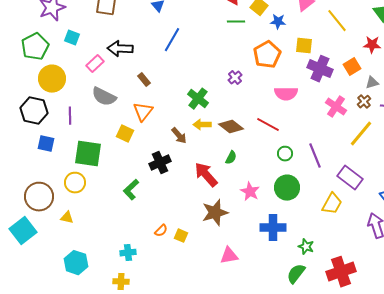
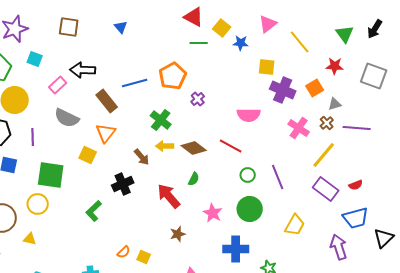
blue line: (172, 40) -> (135, 83), moved, turned 45
orange pentagon: (267, 55) -> (173, 76), moved
brown rectangle: (144, 80) -> (107, 101), size x1.6
purple rectangle: (350, 178) -> (326, 189), moved
brown star: (215, 213) -> (178, 234), size x0.6

